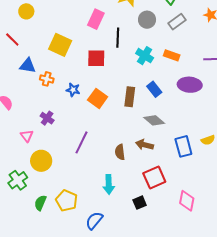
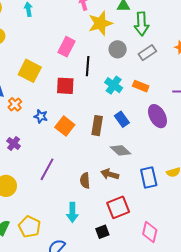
orange cross: (47, 79) -> (15, 104), turned 32
purple ellipse: (190, 85) -> (157, 116), turned 55

